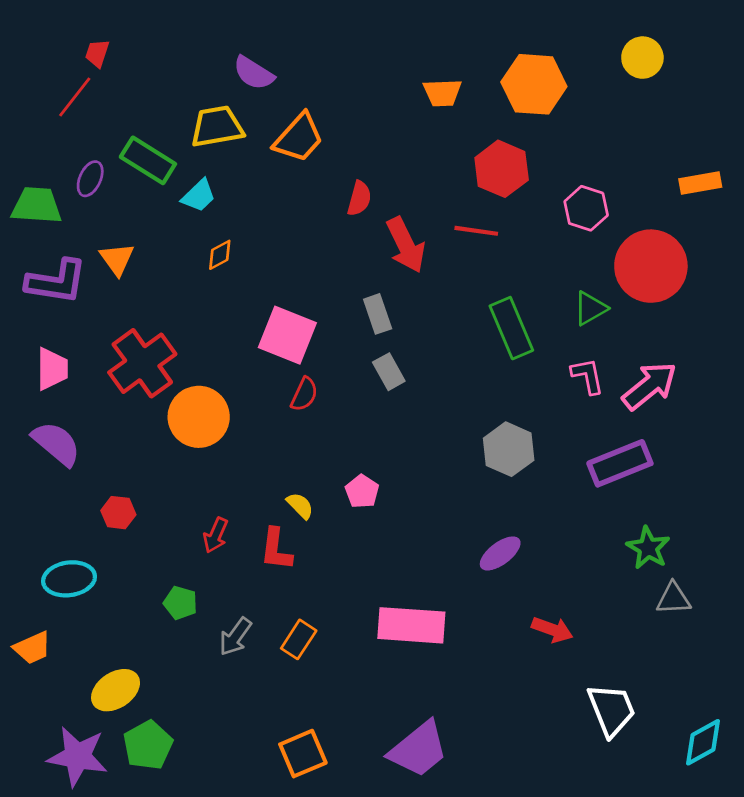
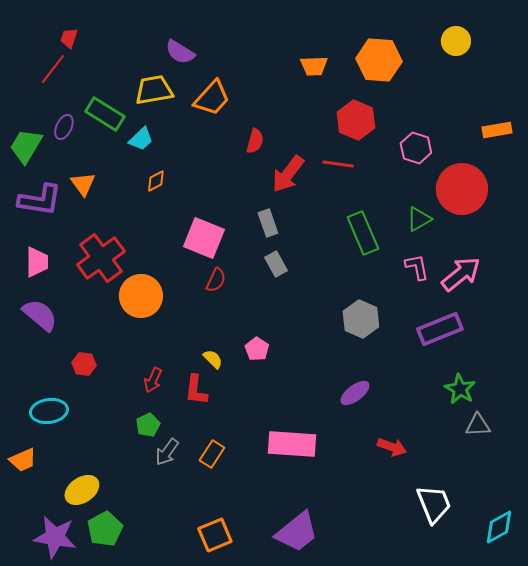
green trapezoid: (37, 205) -> (26, 146), turned -63
red arrow: (406, 245) -> (288, 174), turned 63
green pentagon: (180, 603) -> (148, 425), moved, turned 30

